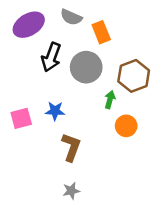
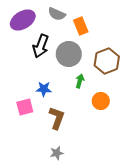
green arrow: (110, 100) -> (80, 81), moved
pink square: (21, 118) -> (25, 107), moved

